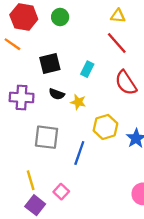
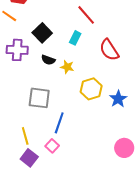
red line: (117, 43) -> (86, 15), moved
black square: (50, 63) -> (42, 33), turned -30
purple cross: (22, 97) -> (17, 50), moved
blue line: (79, 153) -> (59, 123), moved

